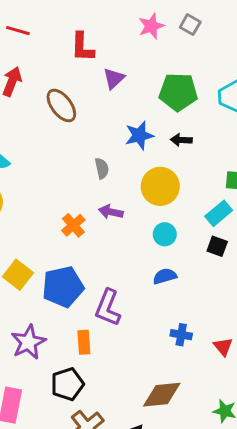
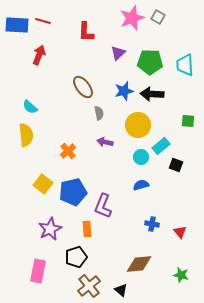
pink star: (151, 26) -> (132, 18), size x1.4
purple triangle: (114, 79) -> (118, 53), moved
brown ellipse: (61, 105) -> (83, 87), moved
black arrow: (181, 140) -> (152, 94), size x1.6
cyan rectangle: (219, 213) -> (161, 146), moved
orange cross: (73, 225) -> (68, 151), moved

